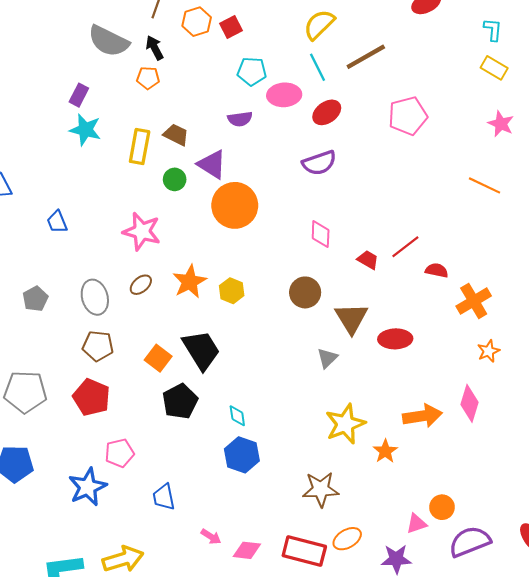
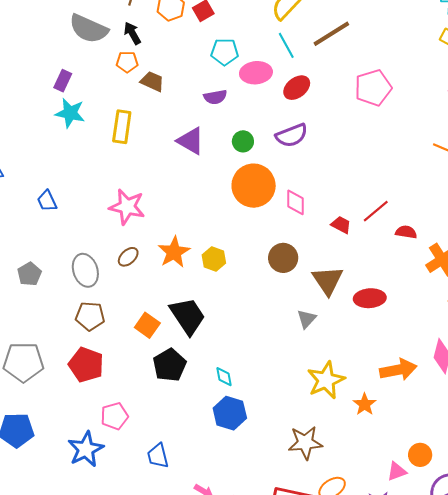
brown trapezoid: (176, 135) -> (152, 81), moved
green circle: (175, 179) -> (243, 141), moved
orange circle: (235, 205) -> (254, 186), moved

